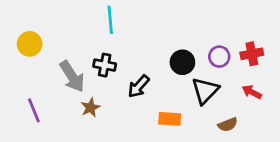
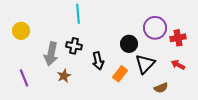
purple circle: (219, 57) -> (155, 28), moved, size x1.5
gray arrow: (72, 76) -> (51, 54), turned 45
black arrow: (139, 86) -> (98, 61), turned -54
orange rectangle: (170, 119) -> (120, 74), moved, turned -56

